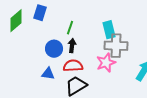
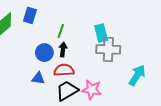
pink star: (106, 63) -> (92, 90), moved, turned 30

